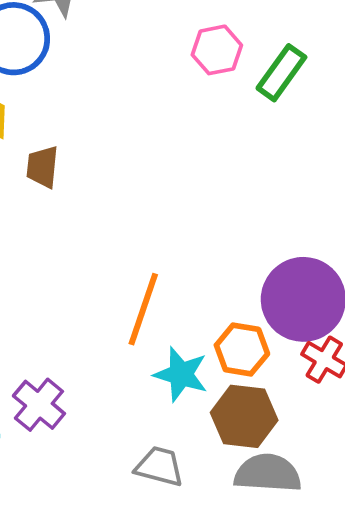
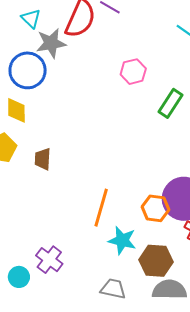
green rectangle: (281, 73) -> (171, 103), moved
brown trapezoid: (42, 167) -> (43, 159), moved
orange hexagon: (242, 350) -> (155, 208), moved

